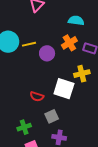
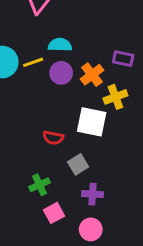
cyan semicircle: (76, 21) -> (60, 45), moved
orange cross: (69, 43) -> (92, 75), moved

